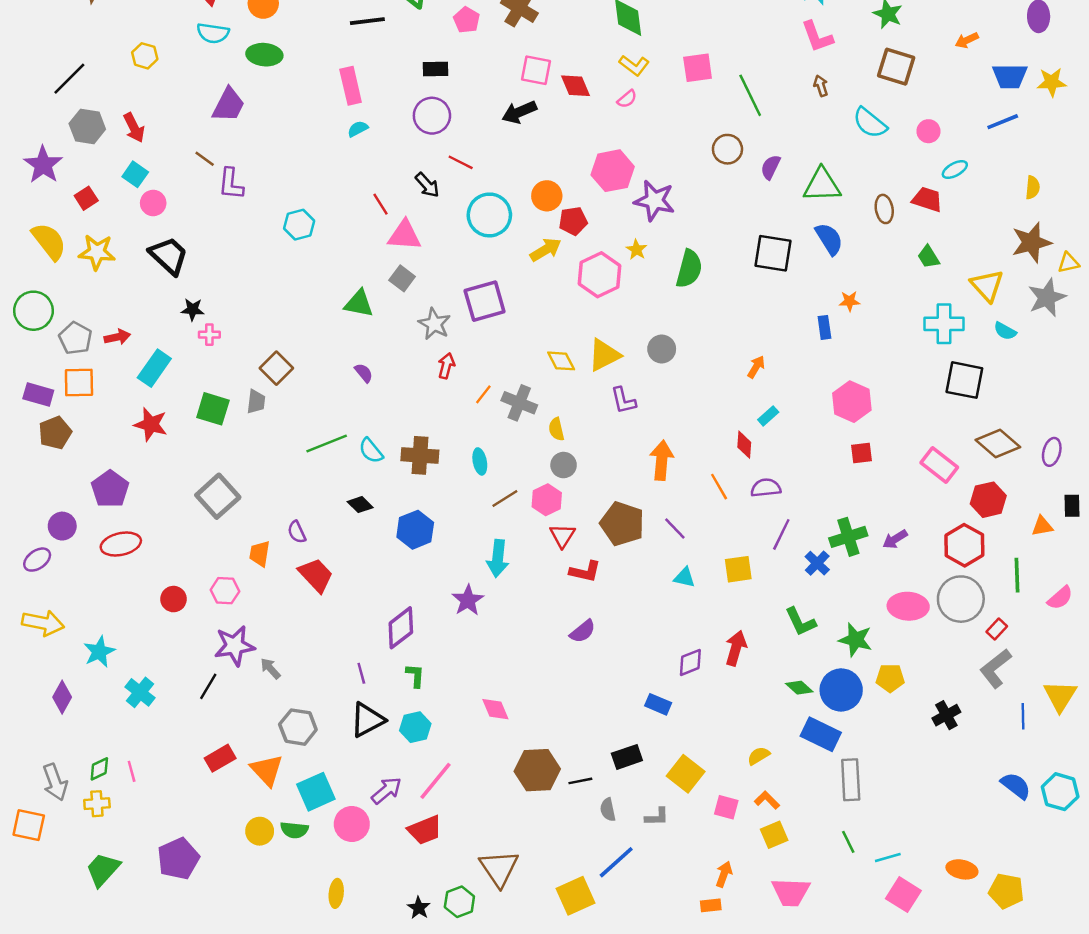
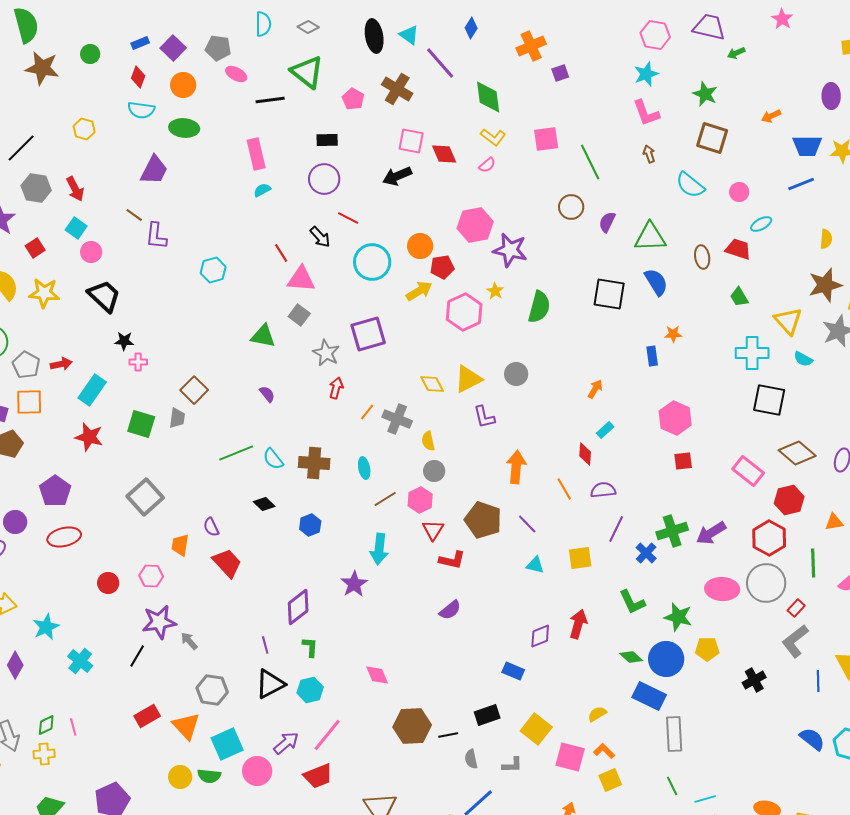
blue hexagon: (415, 530) -> (310, 525), size x0.7
purple arrow: (895, 539) -> (711, 533), size x1.4
pink square: (726, 807) -> (570, 757), size x1.4

